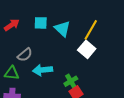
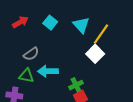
cyan square: (41, 23) -> (50, 23), turned 32
cyan triangle: (62, 29) -> (81, 25), moved
green triangle: (12, 73) -> (26, 76), moved

